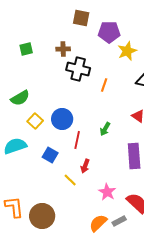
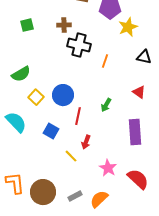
cyan semicircle: (15, 146) -> (16, 122), turned 65
gray rectangle: (119, 221) -> (75, 196), moved

